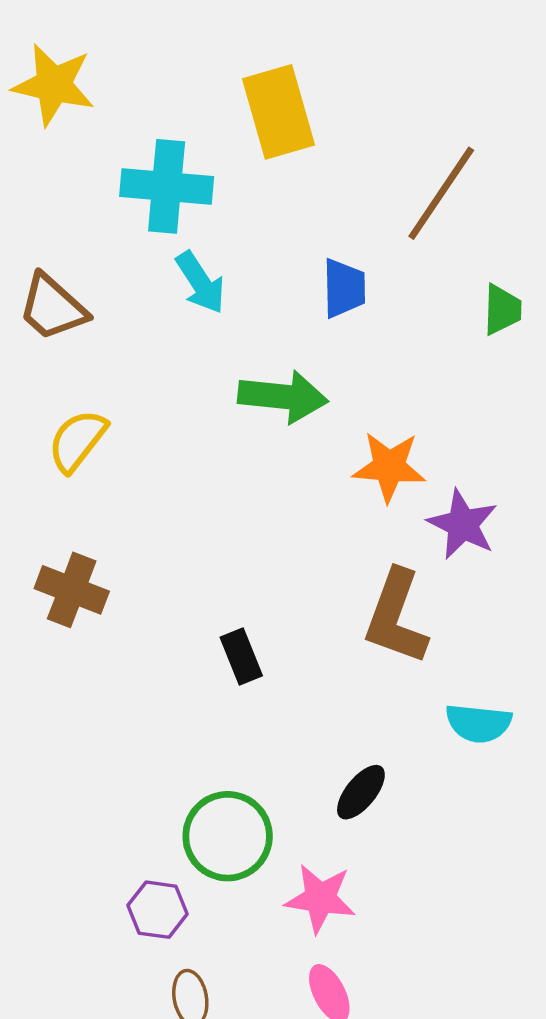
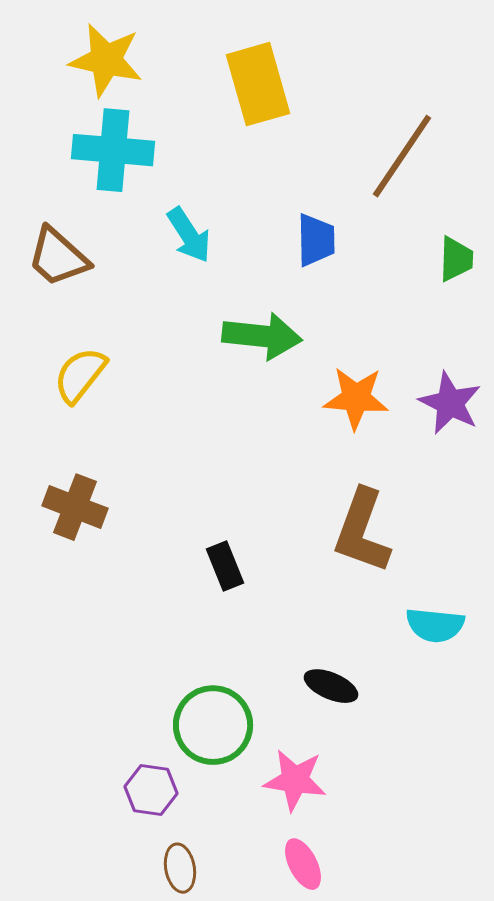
yellow star: (54, 85) -> (106, 60), moved
cyan cross: (167, 186) -> (113, 150), moved
purple star: (463, 524) -> (450, 403), moved
black ellipse: (361, 792) -> (331, 686), turned 74

